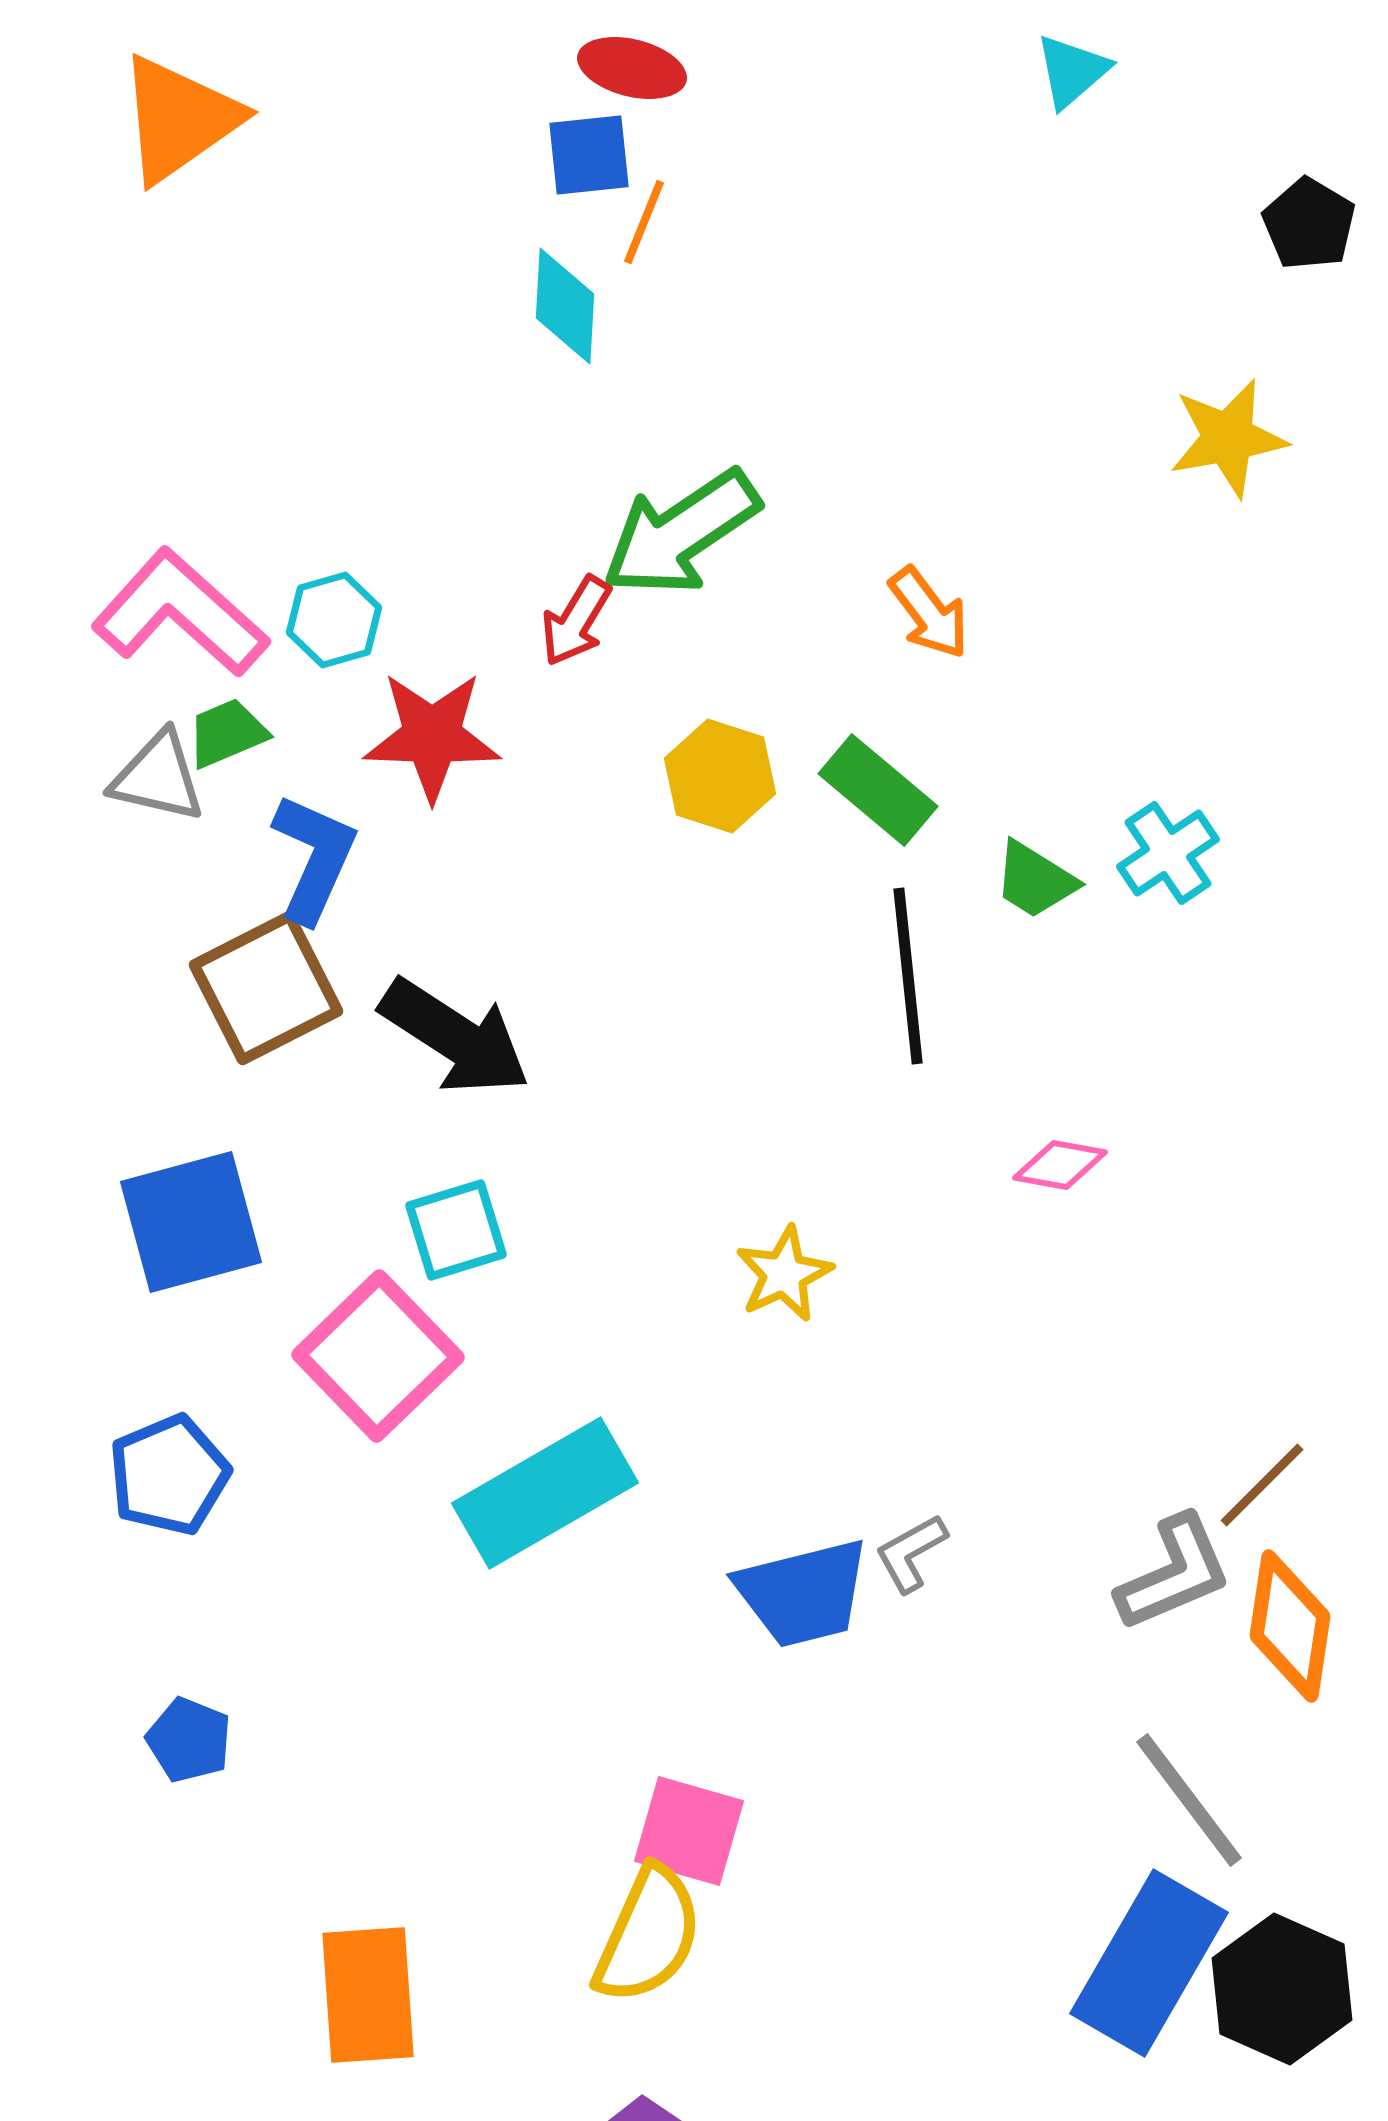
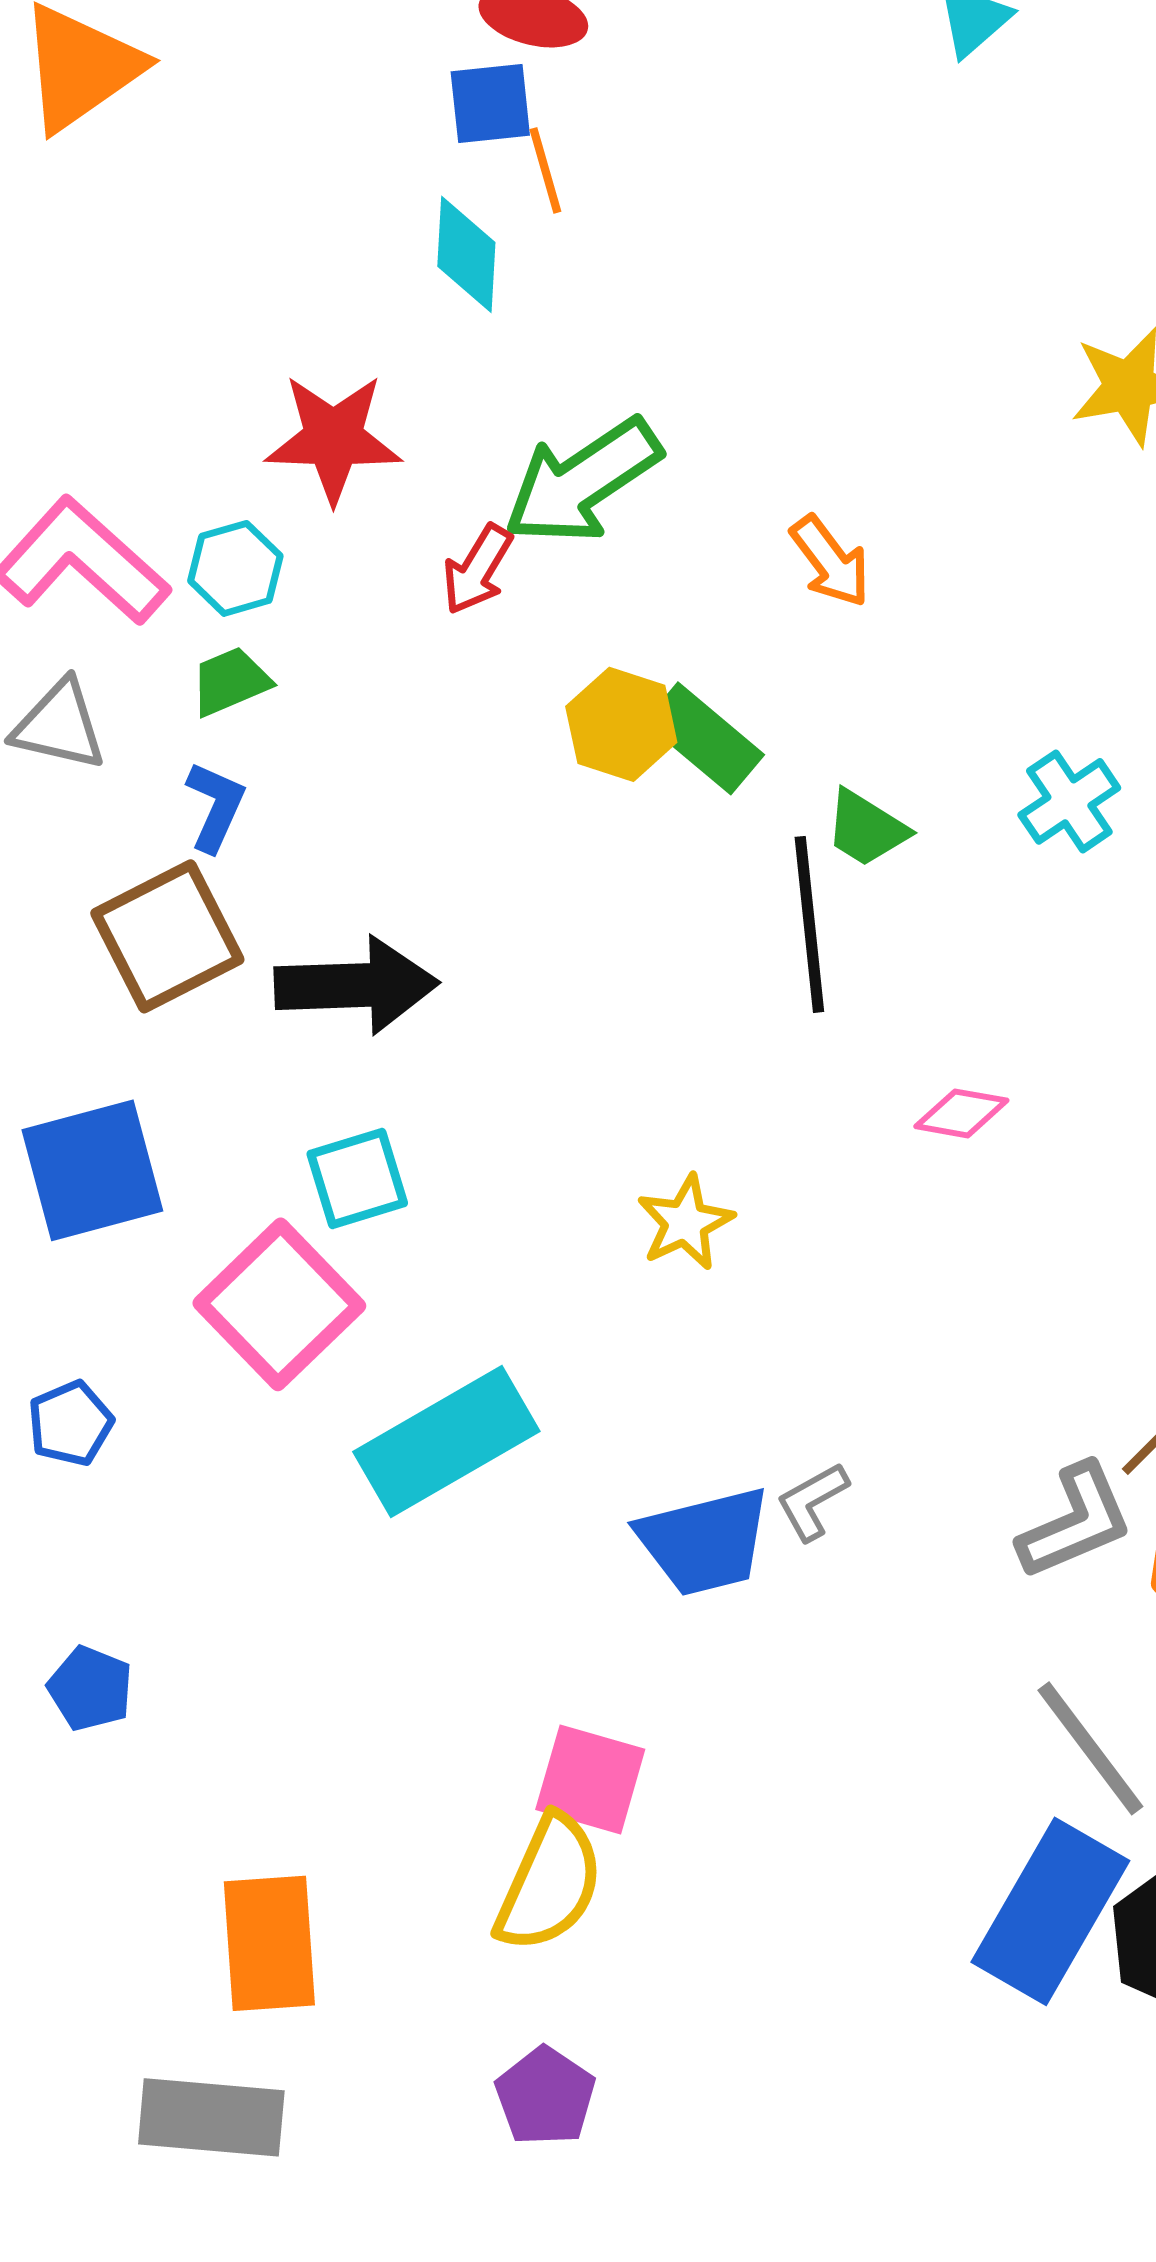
orange line: (644, 222) -> (545, 170), turned -38
green trapezoid: (227, 733) -> (230, 681), moved
red star: (432, 736) -> (333, 438), moved
green rectangle: (878, 790) -> (704, 738), moved
blue L-shape: (314, 858) -> (215, 806), size x0.7
green trapezoid: (1035, 880) -> (866, 828), moved
black arrow: (455, 1037) -> (356, 985), turned -35
blue pentagon: (169, 1475) -> (70, 1423), size x0.7

